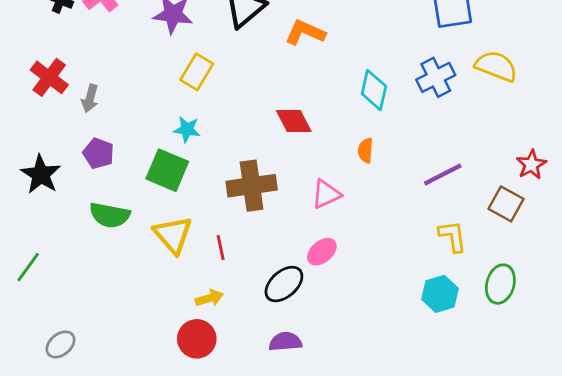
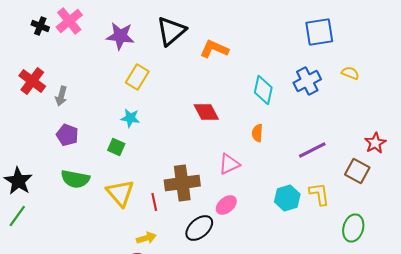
yellow semicircle: (496, 66) -> (350, 73), size x0.6
green square: (167, 170) -> (116, 147), size x0.6
black star: (41, 174) -> (18, 181), moved
brown cross: (252, 186) -> (182, 183), moved
cyan hexagon: (440, 294) -> (287, 198), moved

